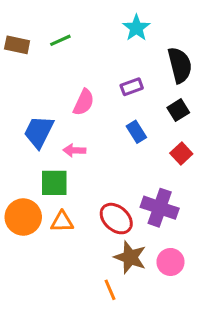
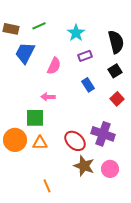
cyan star: (136, 28) -> (76, 33), moved
blue trapezoid: (39, 132) -> (25, 53), moved
orange line: (110, 290) -> (47, 186), moved

